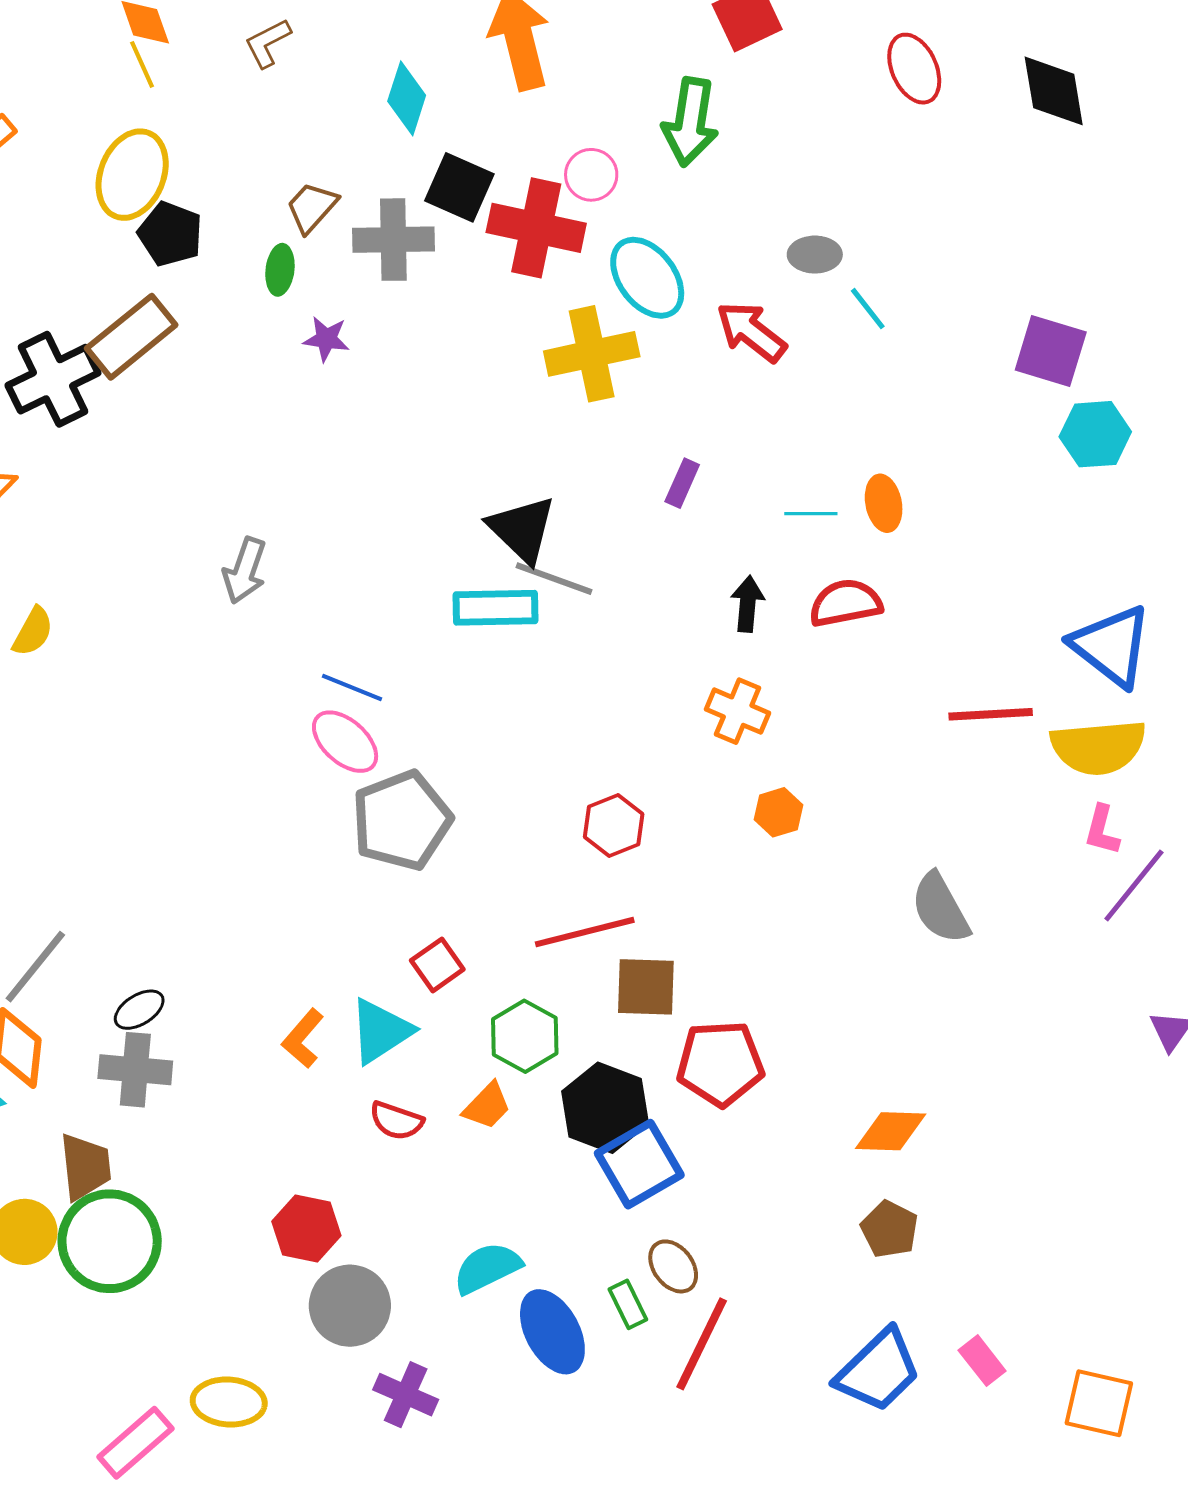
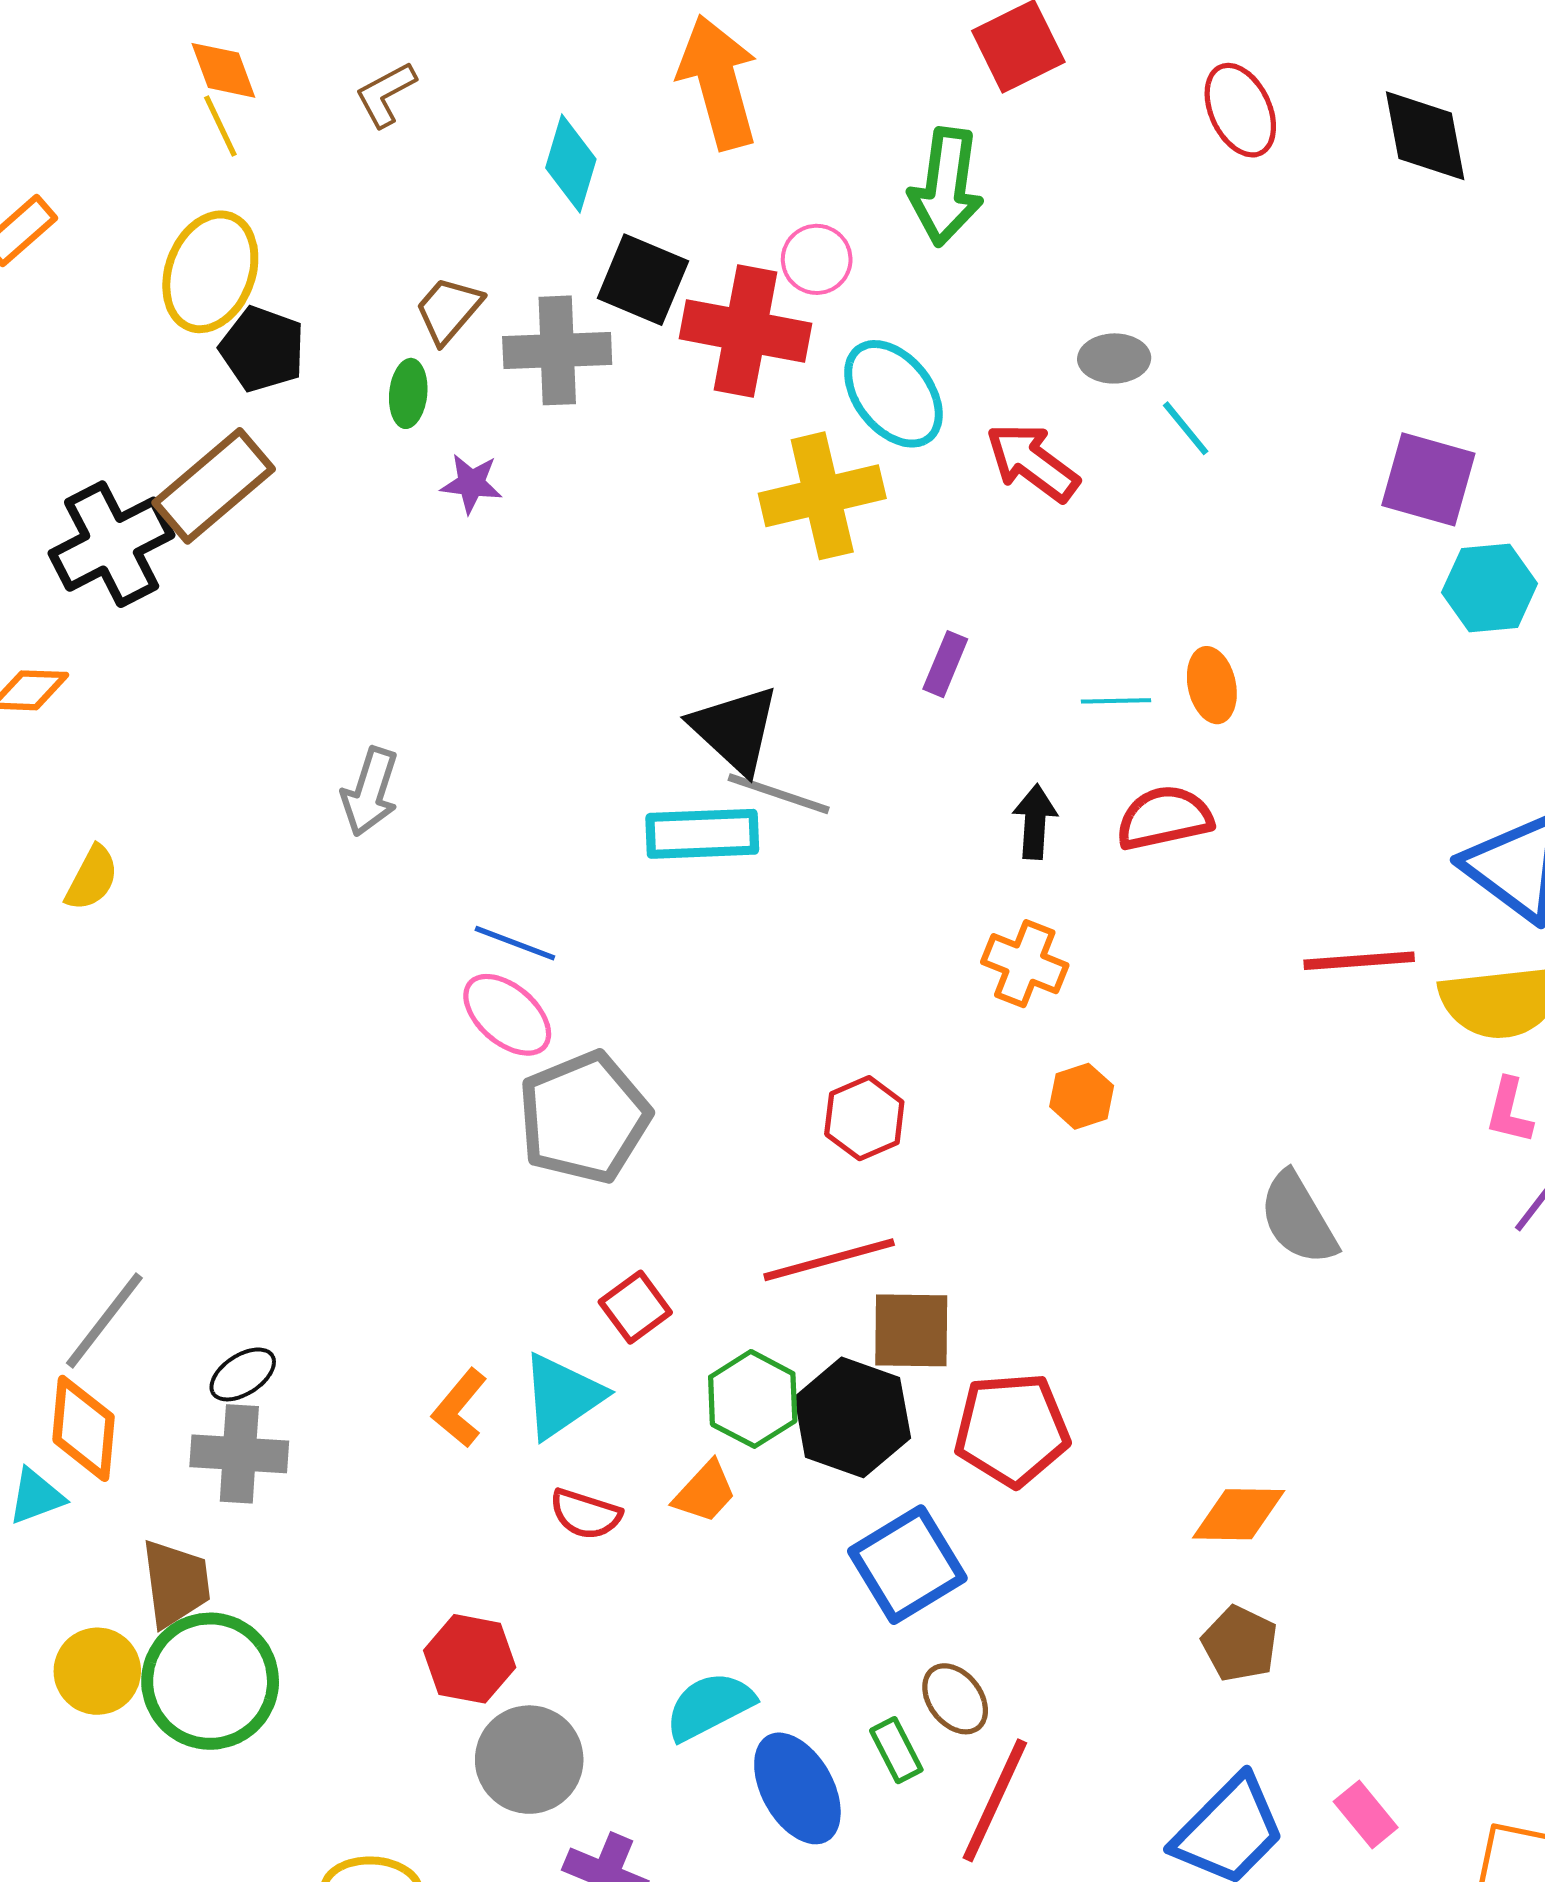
black hexagon: (605, 1108) -> (853, 1417), moved

